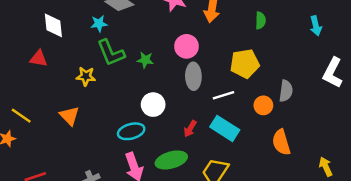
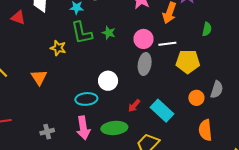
red triangle: (39, 59) -> (18, 18), moved
green star: (145, 60) -> (109, 33), moved
white line: (223, 95) -> (167, 44), moved

